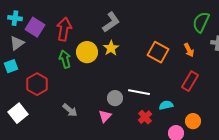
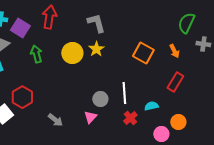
gray L-shape: (111, 22) -> (96, 23), turned -70
red arrow: (64, 29) -> (49, 17), moved
green arrow: (65, 59) -> (36, 54), moved
red hexagon: (37, 84) -> (22, 97), moved
white line: (139, 92) -> (124, 93), turned 75
gray arrow: (70, 110) -> (55, 120), moved

